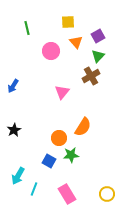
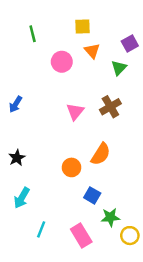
purple square: (98, 36) -> (130, 43), moved
brown cross: (91, 76) -> (110, 107), moved
green star: (71, 155) -> (110, 217), moved
blue square: (49, 161) -> (92, 195), moved
cyan arrow: (18, 176) -> (22, 198), moved

